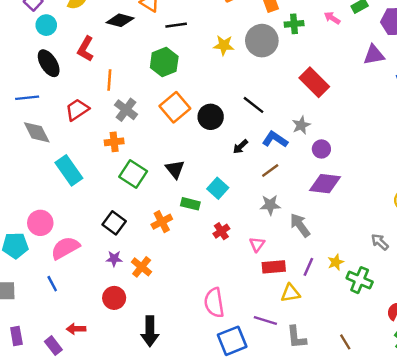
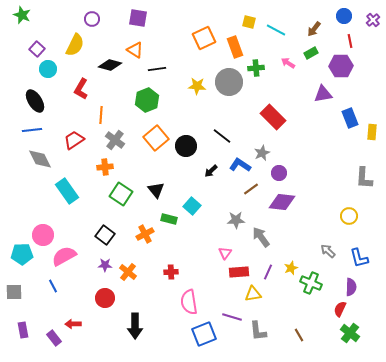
black ellipse: (49, 63) -> (35, 101), moved
brown line: (270, 170) -> (251, 189), moved
red cross: (221, 231) -> (171, 272), moved, turned 32

